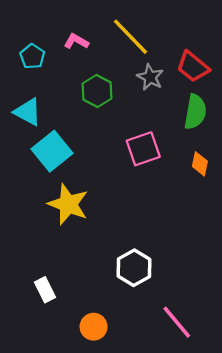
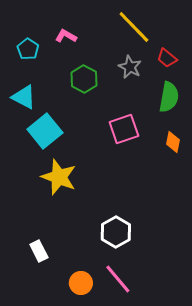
yellow line: (131, 37) -> (134, 27), moved
red trapezoid: (193, 67) -> (167, 58), size x0.7
pink line: (177, 322) -> (118, 279), moved

